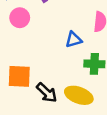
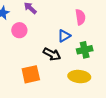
black arrow: (47, 93) -> (52, 54), moved

